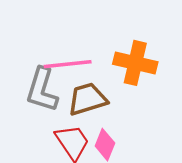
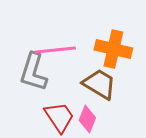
brown trapezoid: (87, 99) -> (99, 84), moved, turned 48

